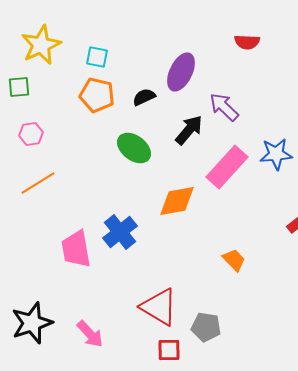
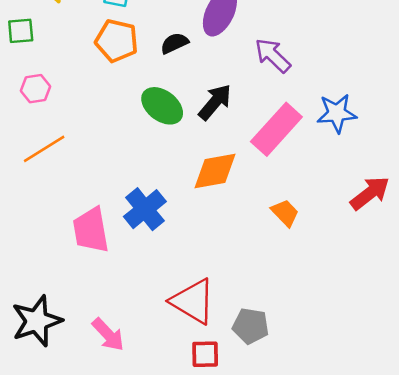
black arrow: (189, 130) -> (215, 102), moved
orange trapezoid: (234, 260) -> (285, 213), moved

